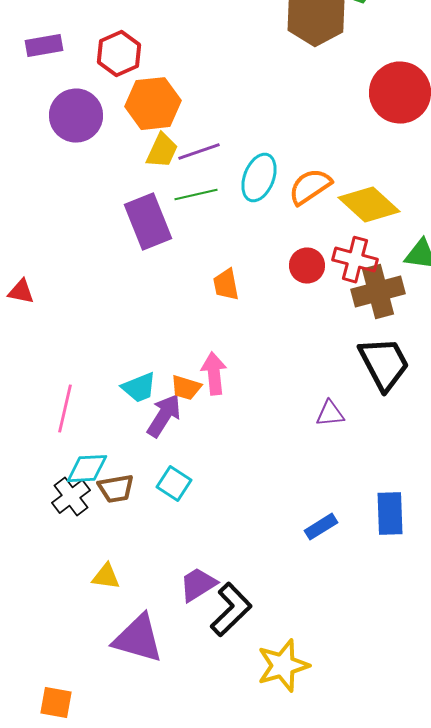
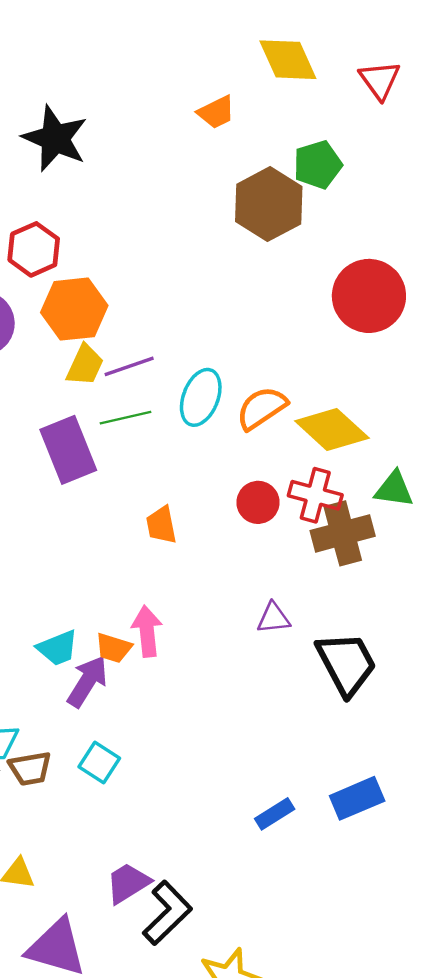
black trapezoid: (384, 364) -> (346, 663), moved
purple triangle: (330, 414) -> (274, 618), moved
blue rectangle: (390, 514) -> (357, 798), turned 69

